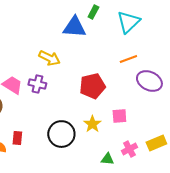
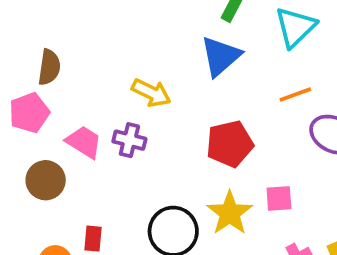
blue triangle: (74, 27) -> (221, 56), moved, turned -45
yellow star: (92, 124) -> (230, 213), size x1.4

